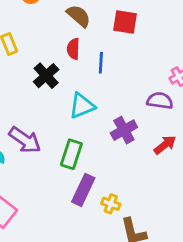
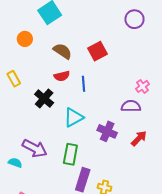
red square: (125, 22) -> (98, 51), turned -30
red semicircle: (73, 49) -> (62, 76), turned -98
purple cross: (124, 130) -> (107, 131), turned -30

